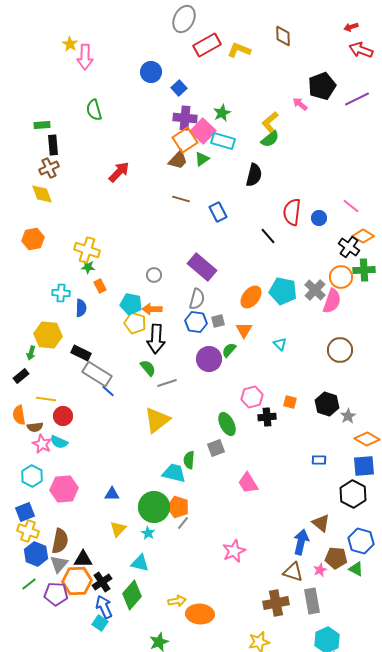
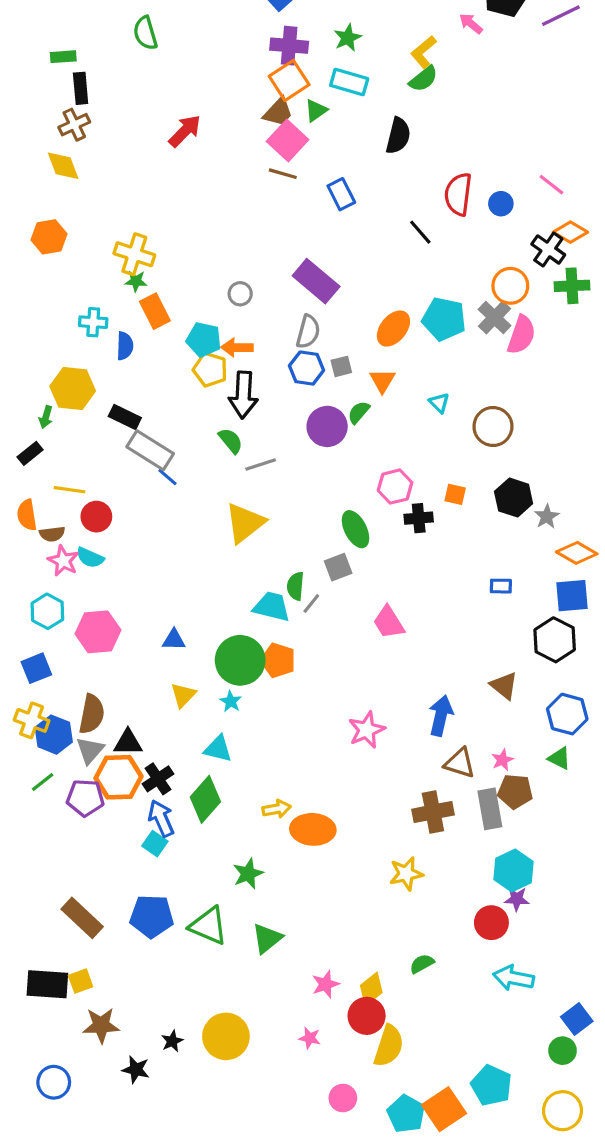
pink square: (203, 131) -> (288, 140), moved
orange circle: (341, 277) -> (510, 286), moved
orange rectangle: (100, 286) -> (155, 311), size x1.5
brown circle: (340, 350) -> (493, 426), moved
gray line: (183, 523) -> (311, 603), moved
yellow cross: (28, 531) -> (32, 720), moved
blue arrow: (301, 542) -> (441, 716), moved
brown pentagon: (336, 558) -> (515, 791), moved

